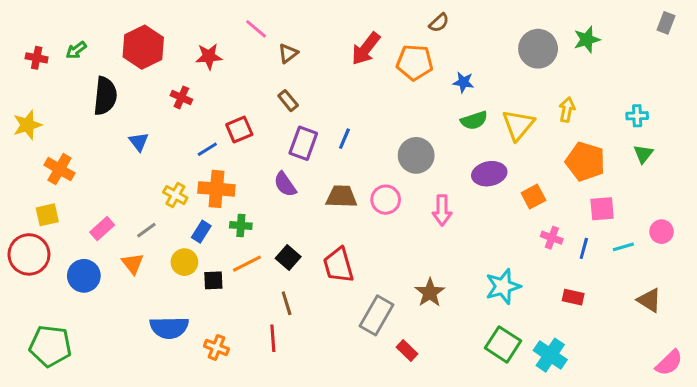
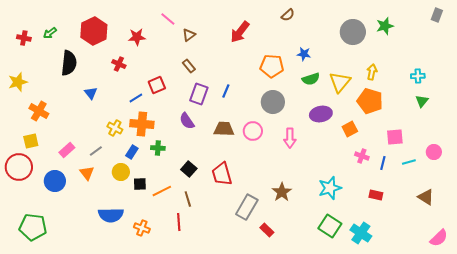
orange pentagon: (415, 62) -> (272, 66), moved
orange pentagon: (585, 161) -> (370, 101), moved
orange line: (247, 264) -> (162, 191), moved

